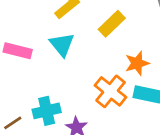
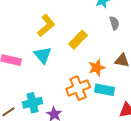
orange cross: (111, 91) -> (78, 88), turned 30

